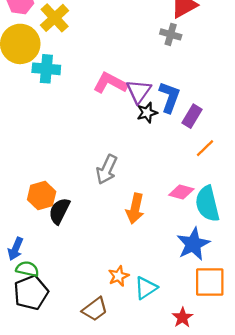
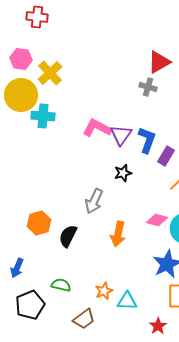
black star: (147, 113) -> (123, 173), moved
black semicircle: (59, 211) -> (68, 236), moved
green semicircle: (27, 269) -> (61, 285), moved
cyan triangle: (146, 288) -> (127, 301), turned 35

